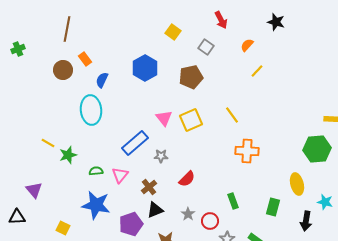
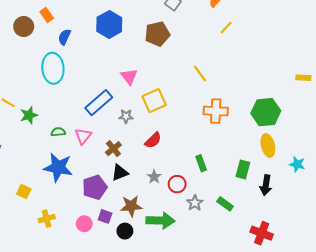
yellow square: (191, 120) -> (154, 101), moved
green hexagon: (317, 149) -> (266, 112), moved
black arrow: (306, 221) -> (266, 185), moved

